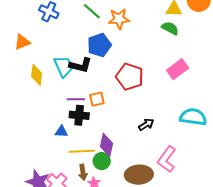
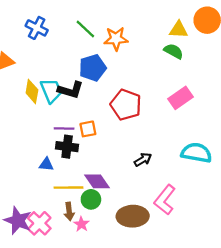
yellow diamond: (37, 75) -> (32, 91), moved
purple diamond: (106, 145) -> (97, 181), turned -50

